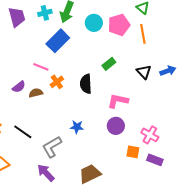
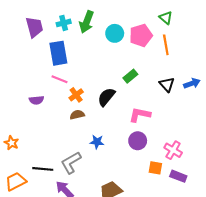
blue rectangle: (58, 41) -> (58, 53), moved, turned -55
black semicircle: (86, 84) -> (106, 97), turned 42
purple semicircle: (19, 87) -> (36, 100), turned 32
brown semicircle: (36, 93) -> (77, 115), moved
black line: (23, 132) -> (43, 169), moved, turned -30

